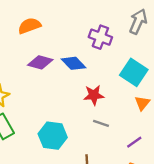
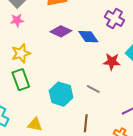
red star: (94, 95) -> (112, 62), moved
gray line: (101, 123) -> (93, 89), moved

